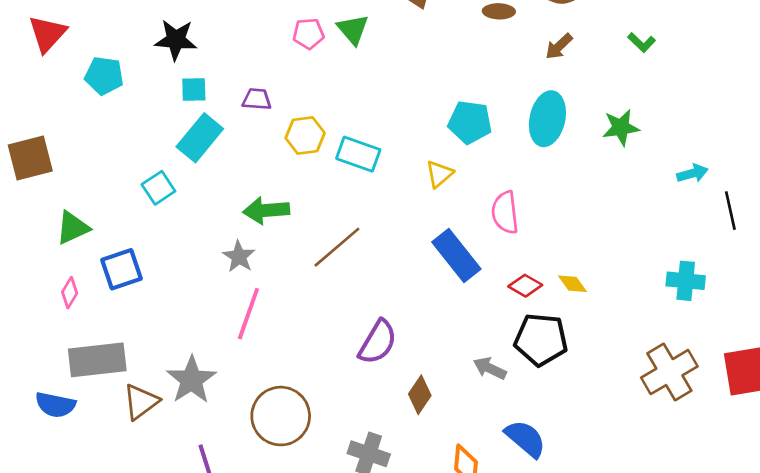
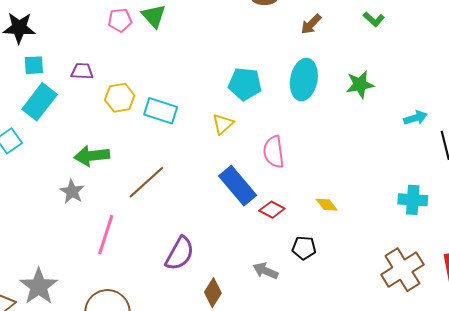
red diamond: (525, 286) -> (272, 210), moved
pink line: (248, 314) -> (106, 235), moved
black pentagon: (541, 340) -> (304, 248), size x0.6

